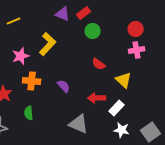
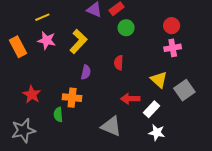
pink star: (21, 56) -> (47, 40), moved, turned 30
red semicircle: (99, 64) -> (119, 63), moved, turned 56
orange cross: (32, 81) -> (72, 98), moved
purple semicircle: (64, 86) -> (86, 72), moved, turned 56
gray square: (151, 132) -> (184, 90), moved

